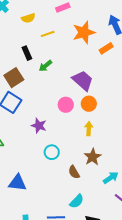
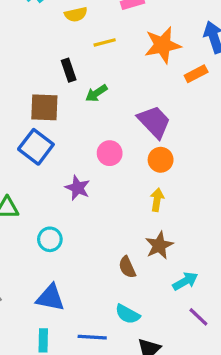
brown square: (14, 78) -> (44, 107), turned 30
pink circle: (66, 105) -> (110, 153), moved
cyan circle: (52, 152) -> (50, 239), moved
blue triangle: (17, 183) -> (50, 298), moved
cyan semicircle: (77, 201) -> (128, 314), turned 70

